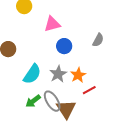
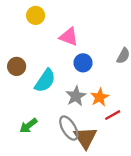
pink triangle: (52, 24) -> (69, 37), turned 36
cyan semicircle: (32, 74) -> (45, 81), moved
green arrow: (33, 101) -> (28, 126), moved

